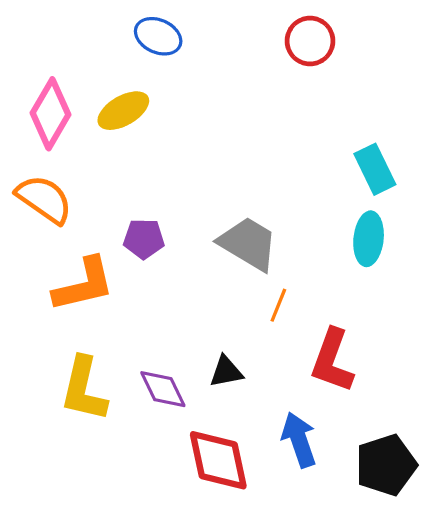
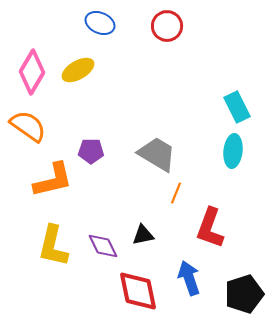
red circle: (310, 41) -> (167, 26), moved

